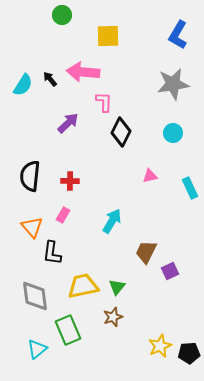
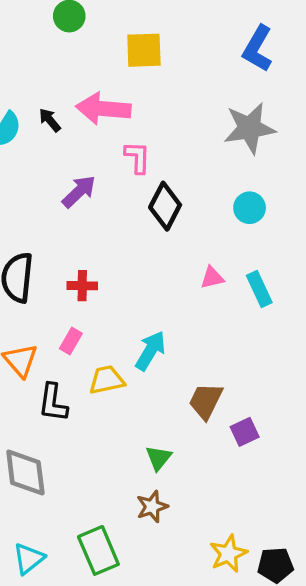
cyan rectangle: (190, 188) -> (259, 289), moved
yellow trapezoid: (83, 286) -> (107, 380), moved, size x0.7
green rectangle: (68, 330) -> (98, 550), moved

